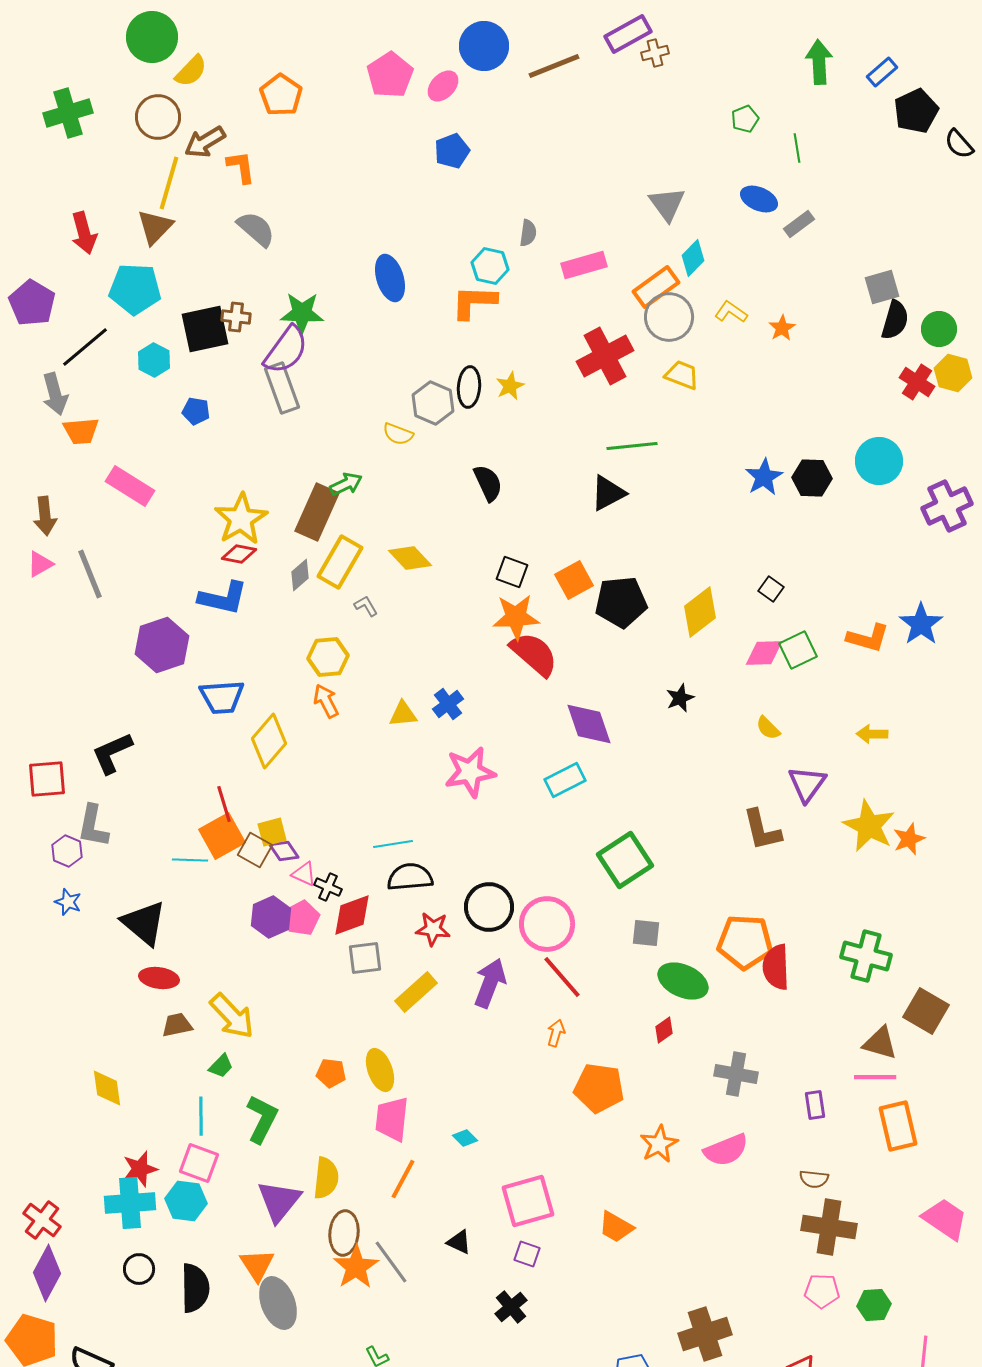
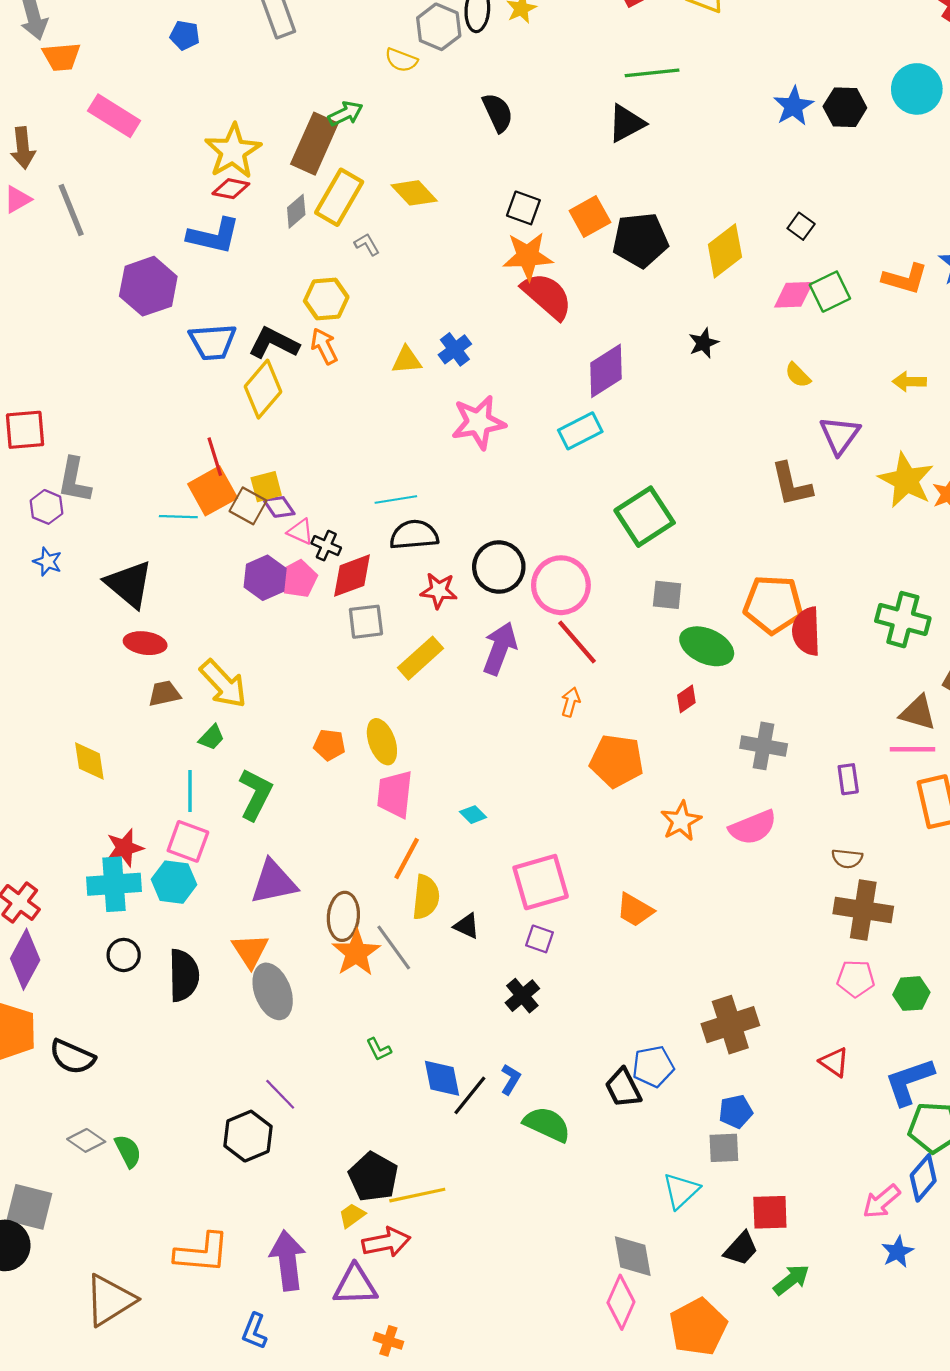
purple diamond: (589, 724) -> (606, 371), turned 76
black L-shape: (112, 753) -> (274, 343), moved, turned 51
yellow semicircle: (326, 1178) -> (426, 897), moved
purple triangle: (279, 1201) -> (274, 882), turned 39

